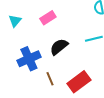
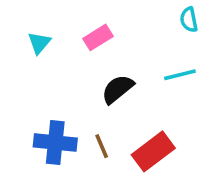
blue cross: (29, 59) -> (55, 143), moved, turned 30

